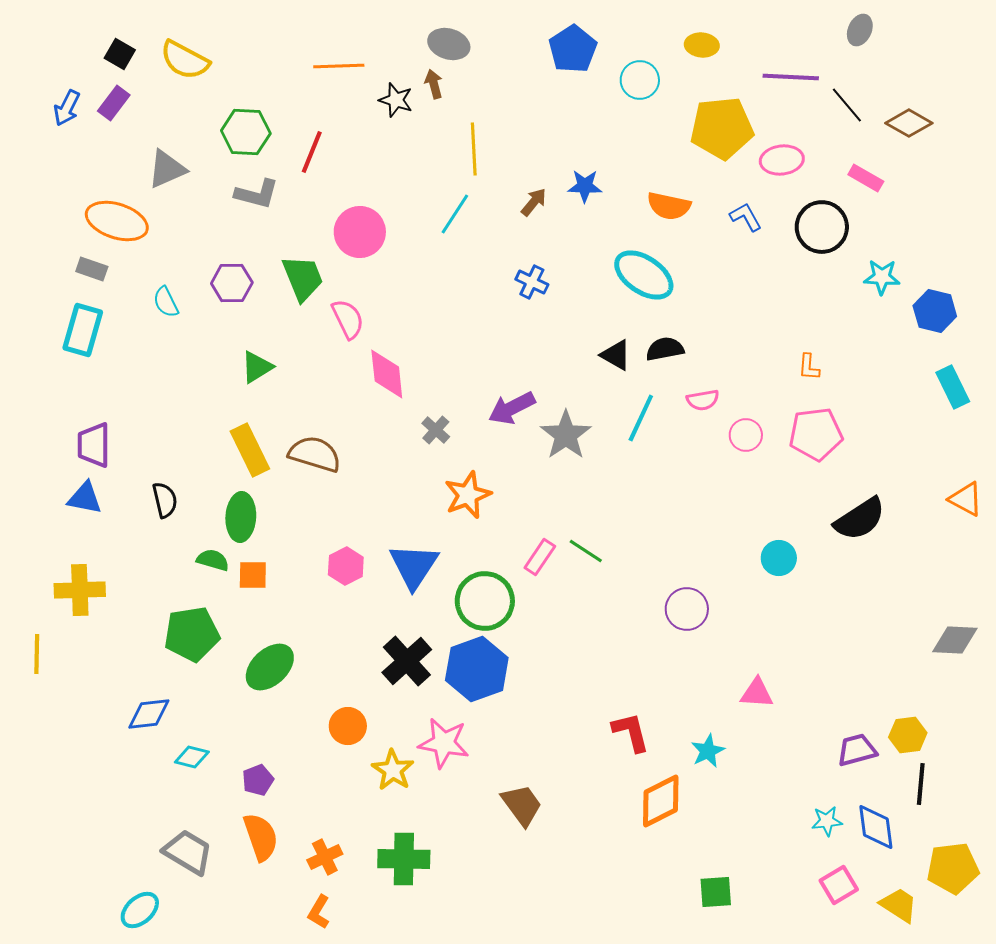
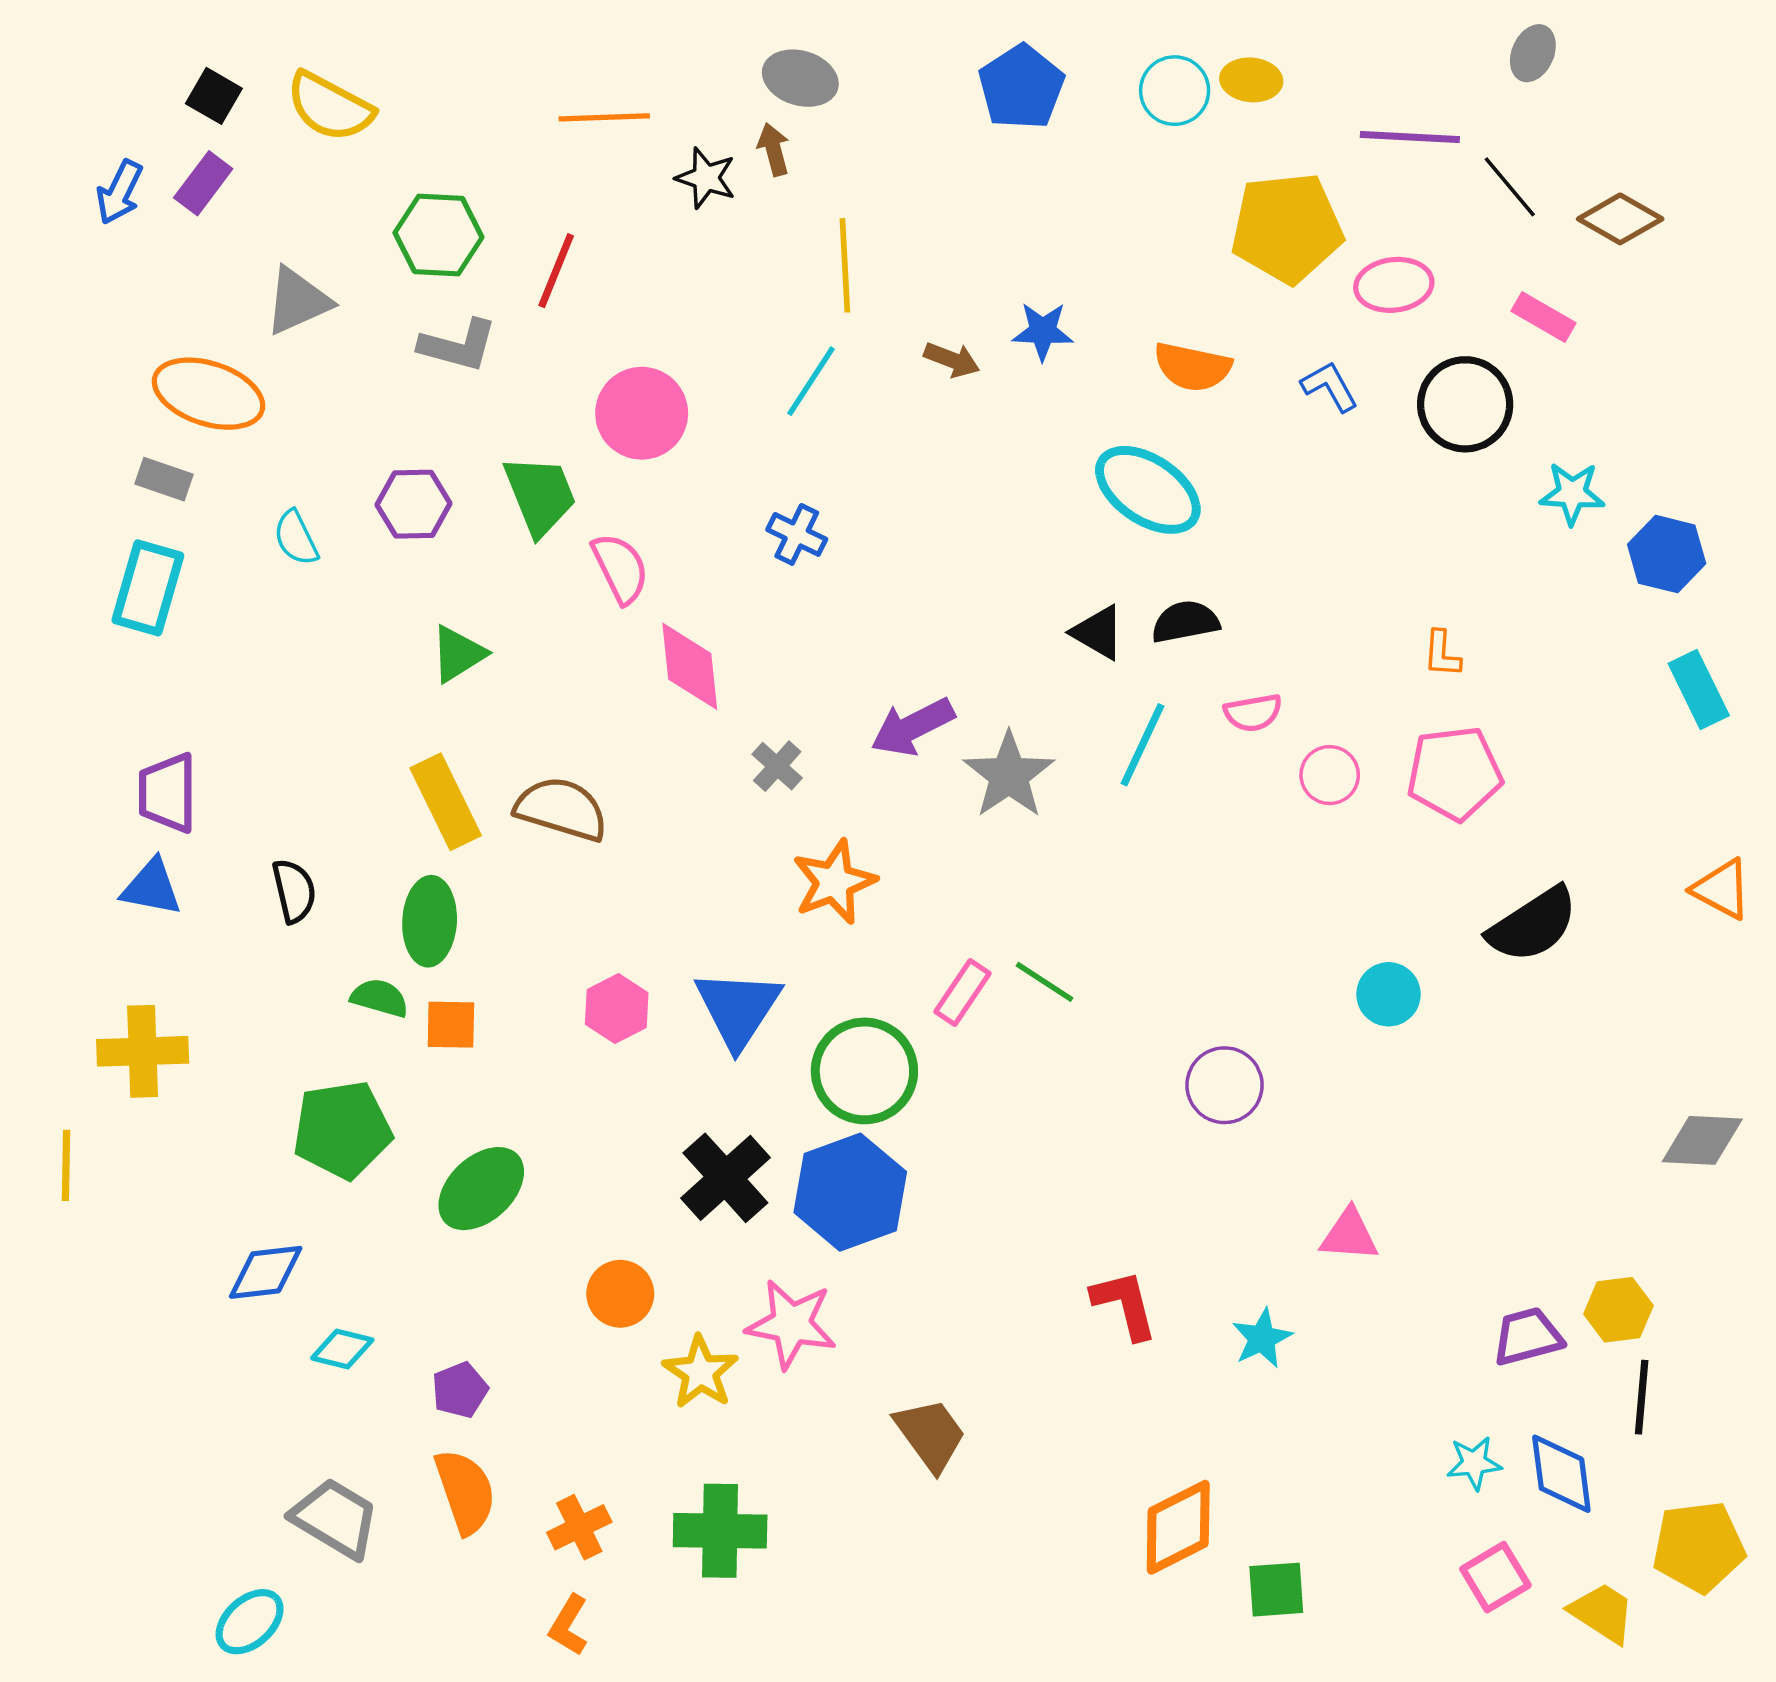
cyan circle: (640, 80) -> (1175, 91), moved
brown arrow: (534, 202) -> (952, 360), turned 72
blue cross: (532, 282) -> (797, 534), moved
orange diamond: (661, 801) -> (1178, 1527), moved

